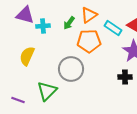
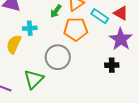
cyan cross: (43, 26) -> (30, 28), moved

